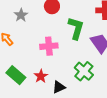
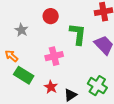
green cross: (84, 71) -> (97, 86), moved
green rectangle: (16, 75) -> (24, 75), moved

